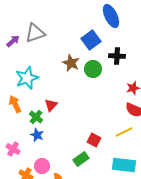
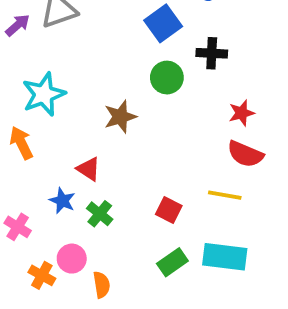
brown star: (71, 63) -> (120, 117), moved, turned 30
red triangle: (51, 105) -> (88, 169), moved, turned -40
green cross: (36, 117) -> (100, 214), moved
yellow line: (124, 132) -> (225, 195), turned 36
green rectangle: (81, 159) -> (172, 262), moved

